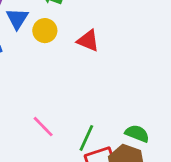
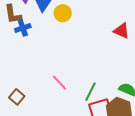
red triangle: (88, 41) -> (122, 31), moved

